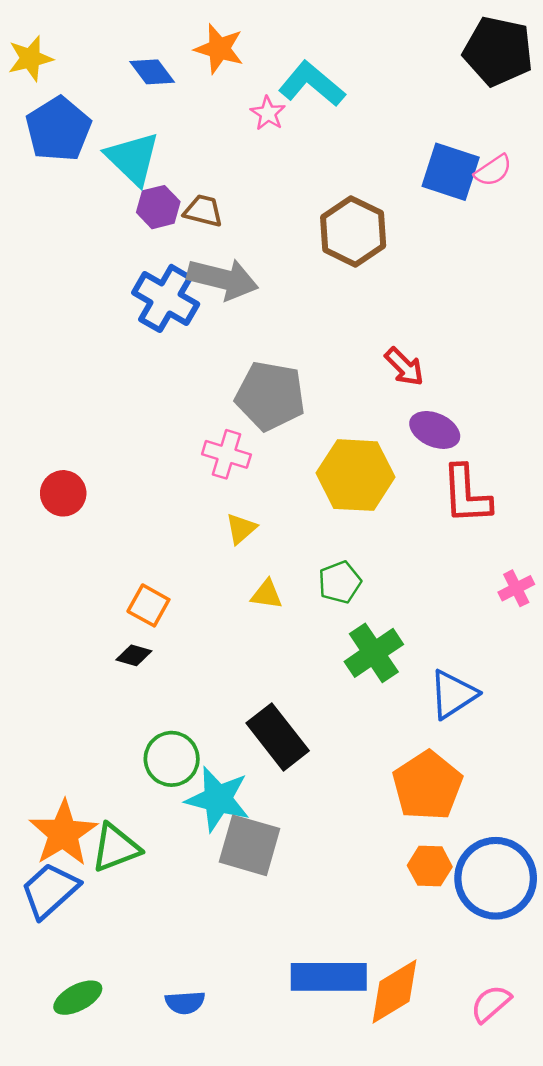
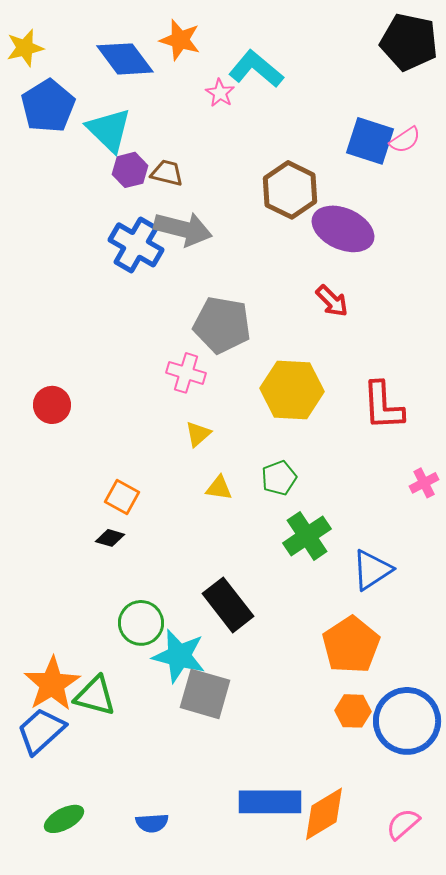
blue diamond: (152, 72) -> (125, 59), size x1.5
purple ellipse: (435, 430) -> (343, 229), moved, size x1.5
green triangle: (116, 848) -> (95, 696), turned 36

